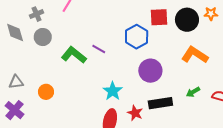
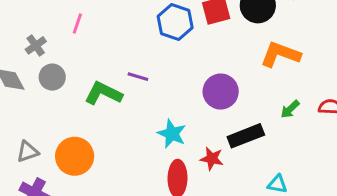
blue hexagon: (137, 37) -> (175, 22), moved
orange circle: (46, 92) -> (75, 156), size x1.6

